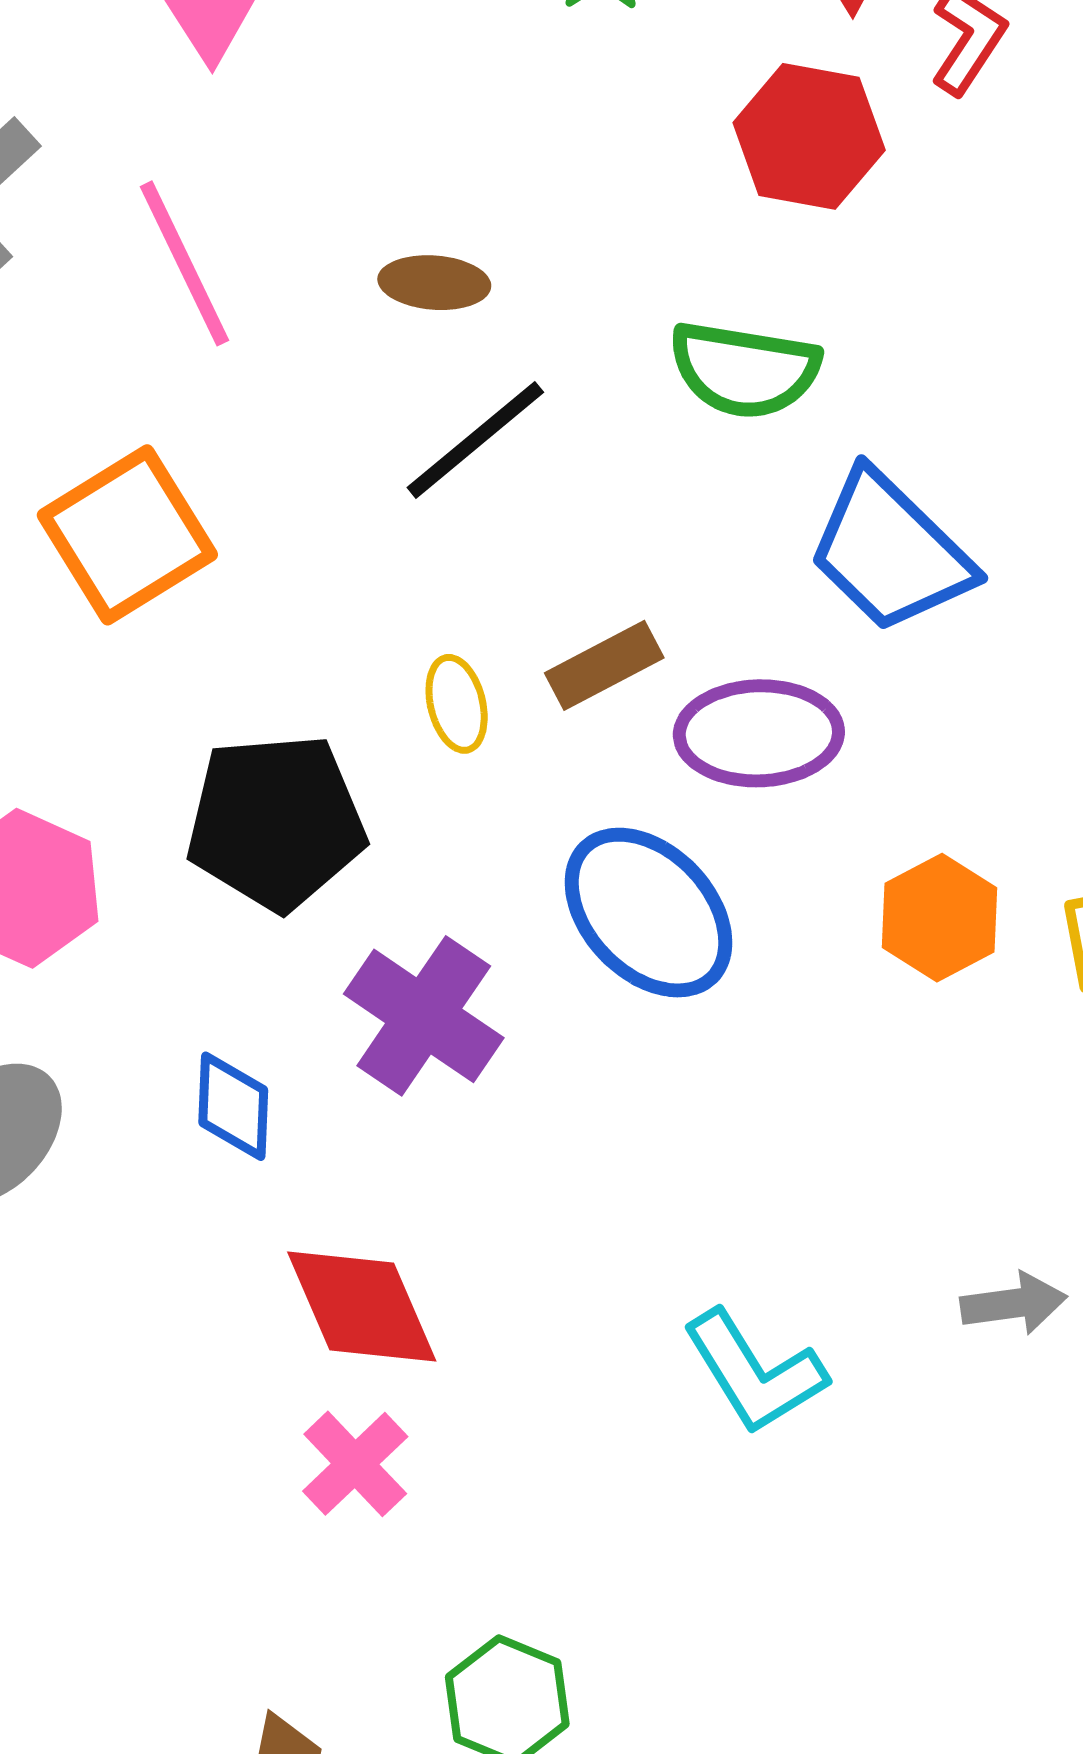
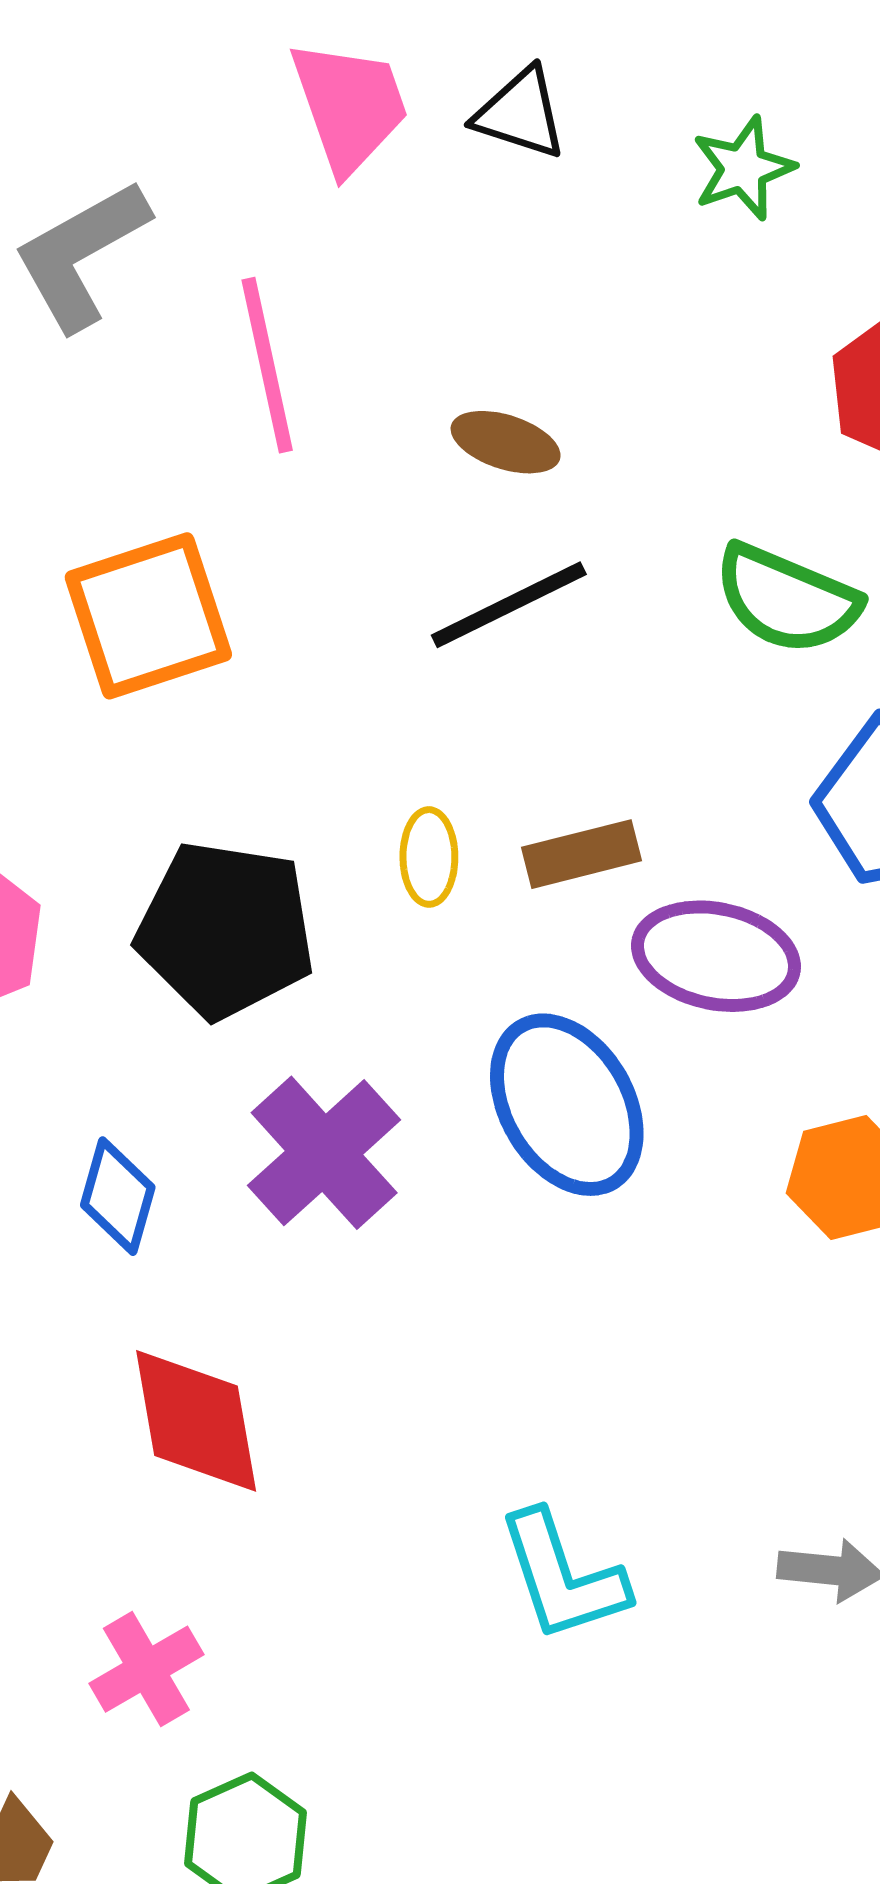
pink cross: (355, 1464) -> (146, 1669), moved

